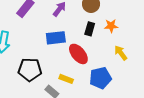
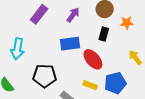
orange star: (111, 26) -> (127, 23), moved
yellow rectangle: (66, 79) -> (90, 85), moved

